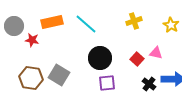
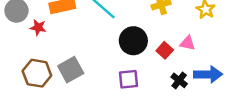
black circle: (100, 58) -> (133, 41), moved
gray square: (59, 75) -> (71, 70), turned 30

